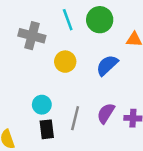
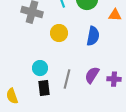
blue semicircle: (107, 65) -> (93, 36), turned 144

